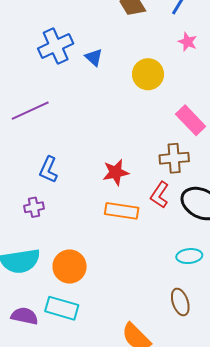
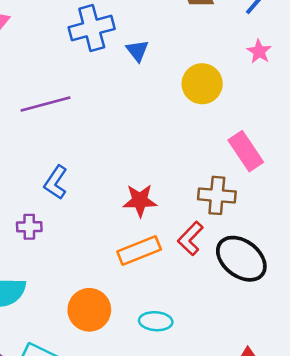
orange rectangle: (122, 211) -> (139, 250), turned -40
cyan ellipse: (189, 256) -> (156, 321), moved
orange circle: (70, 267) -> (89, 310), moved

